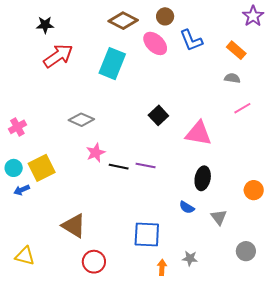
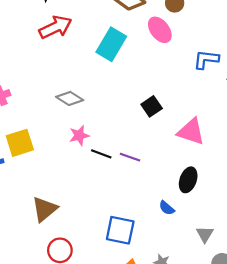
blue L-shape: (191, 40) -> (206, 59), moved, turned 110
gray triangle: (219, 217) -> (205, 234), moved
brown triangle: (74, 226) -> (44, 209), turned 40

